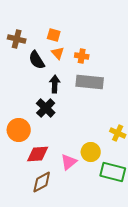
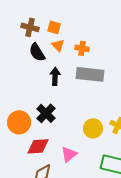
brown cross: (17, 39) -> (30, 27), moved
black cross: (46, 108) -> (46, 113), moved
yellow circle: (91, 152) -> (93, 128), moved

